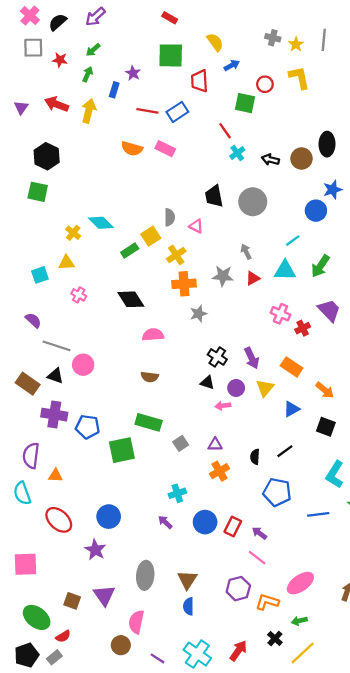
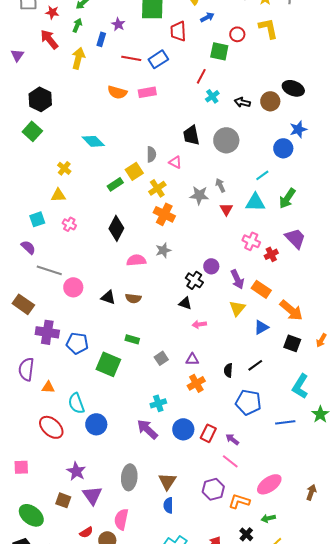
red arrow: (57, 104) -> (49, 39), moved, turned 30
red line: (225, 131) -> (201, 76), turned 63
black ellipse: (327, 144) -> (293, 88), turned -70
pink rectangle: (165, 149) -> (147, 92), turned -36
green square: (38, 192) -> (32, 131), turned 30
cyan diamond: (101, 223) -> (93, 141), moved
cyan square: (40, 275) -> (37, 219), moved
gray star: (223, 276) -> (199, 195), moved
red triangle: (253, 278) -> (226, 209), turned -32
orange cross: (184, 284) -> (164, 214), turned 30
black diamond: (131, 299) -> (116, 228), turned 60
gray star: (198, 314) -> (163, 250), moved
purple arrow: (252, 358) -> (237, 279), moved
black triangle: (55, 376) -> (108, 297), moved
purple circle: (236, 388) -> (211, 266), moved
orange arrow: (325, 390) -> (291, 310), size x1.4
green rectangle: (149, 422) -> (132, 339), size x0.6
green square: (122, 450) -> (108, 364), turned 35
cyan semicircle: (22, 493) -> (76, 403), moved
purple arrow: (165, 522) -> (147, 429), size x1.6
purple star: (95, 550) -> (76, 471), moved
pink square: (25, 564) -> (21, 467), size x0.7
red semicircle: (63, 636) -> (86, 532), moved

